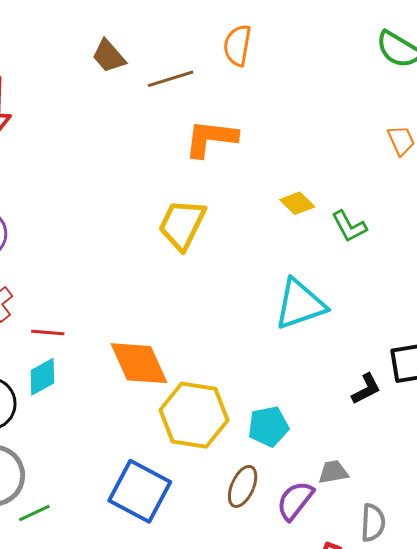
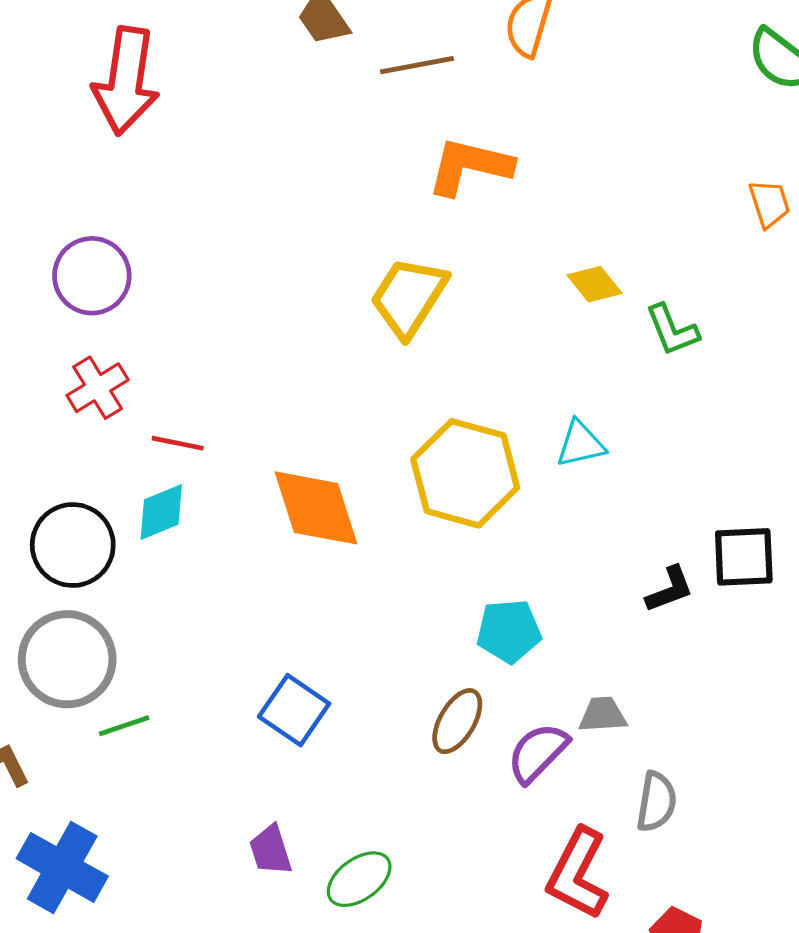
cyan triangle: (300, 304) -> (581, 444), size x0.6
yellow hexagon: (194, 415) -> (465, 473), moved
blue square: (140, 491) -> (294, 710), size x0.7

